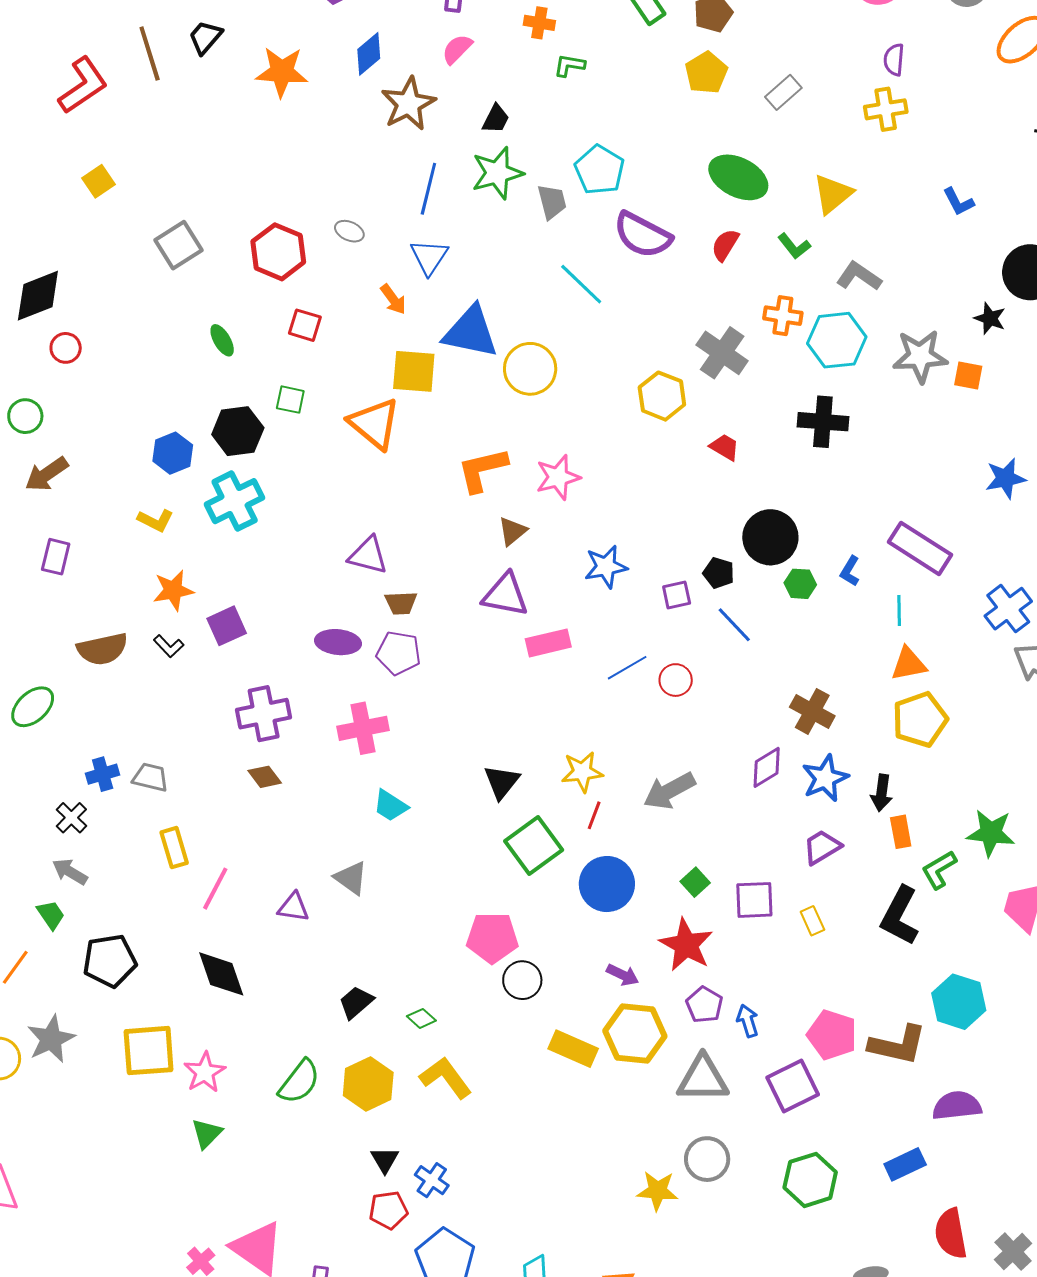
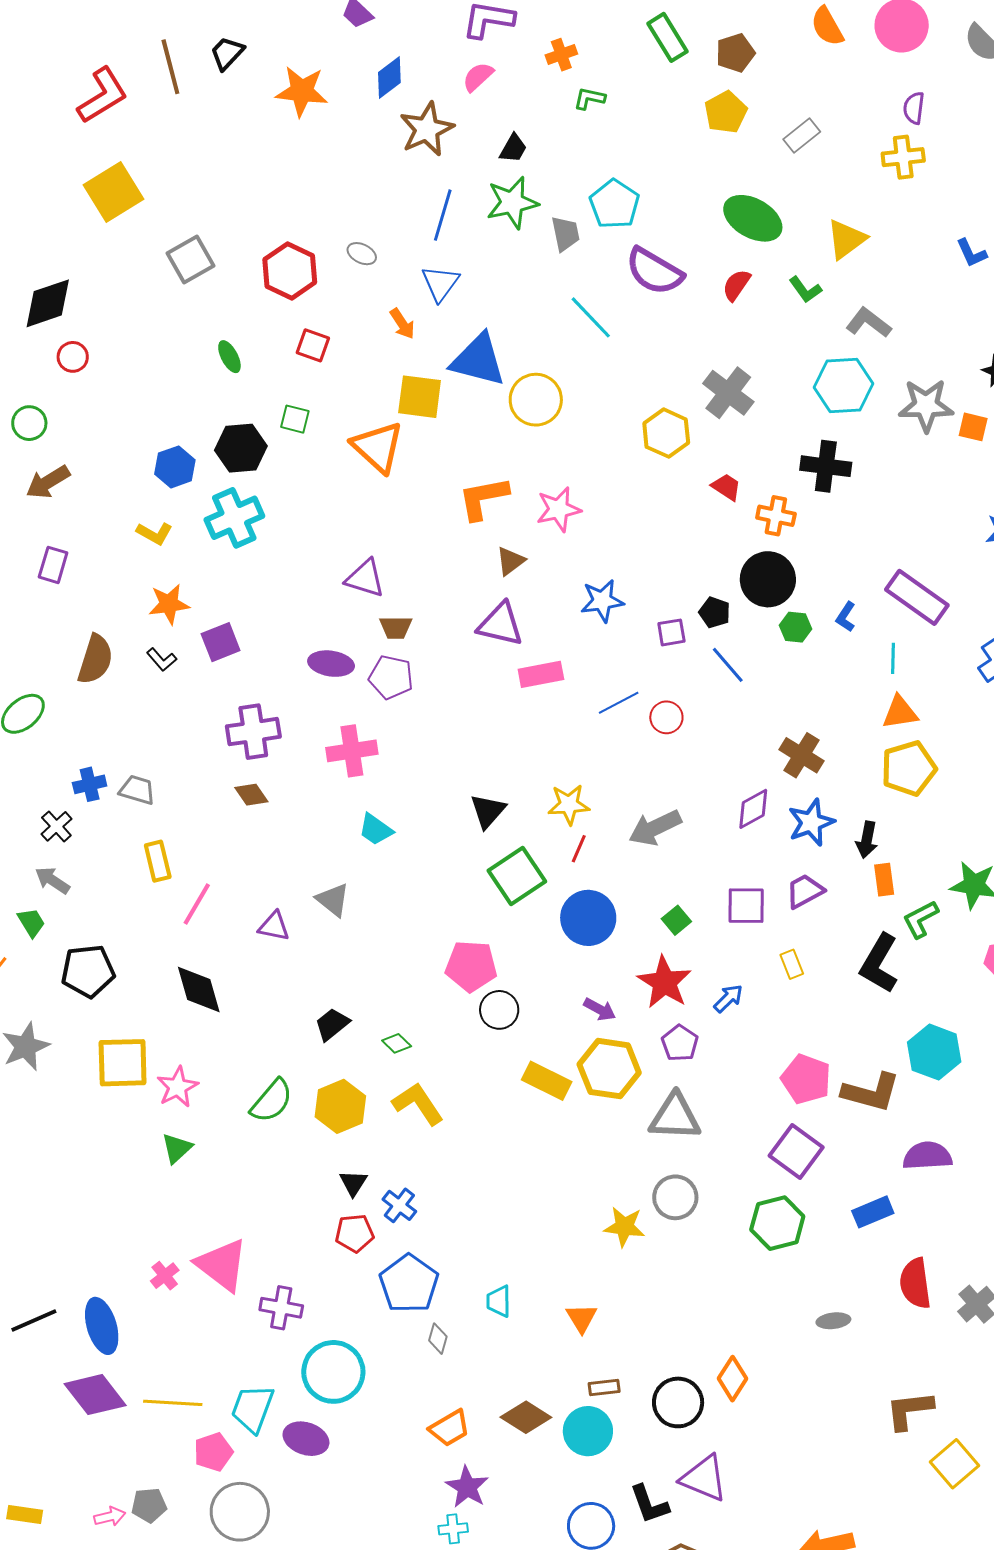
orange cross: (539, 23) -> (561, 55), turned -32
yellow square: (98, 181) -> (113, 192), size x1.8
orange cross: (783, 316) -> (776, 516), moved
brown semicircle: (102, 649) -> (95, 659), turned -63
purple square: (754, 900) -> (746, 906), moved
blue arrow: (748, 1021) -> (728, 998), moved, turned 60
purple square: (793, 1086) -> (796, 1151), moved, turned -30

